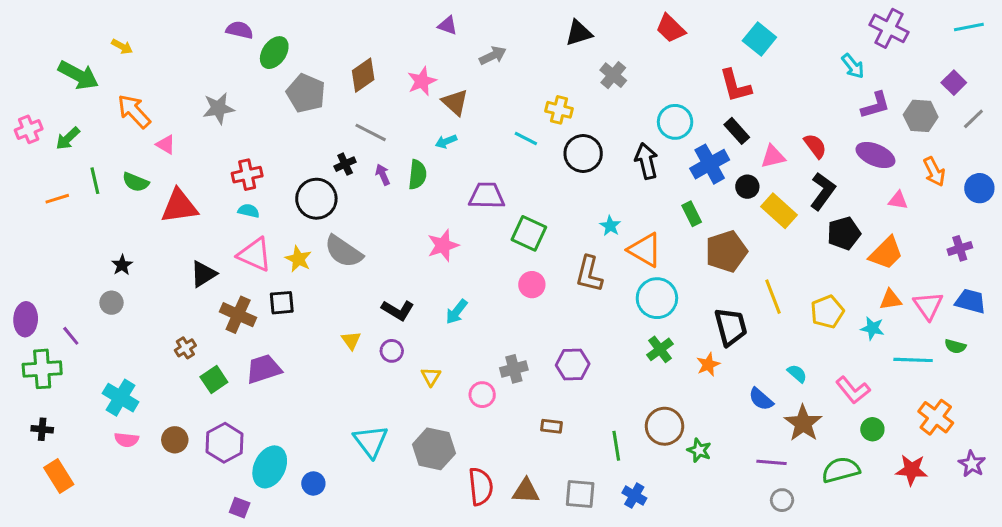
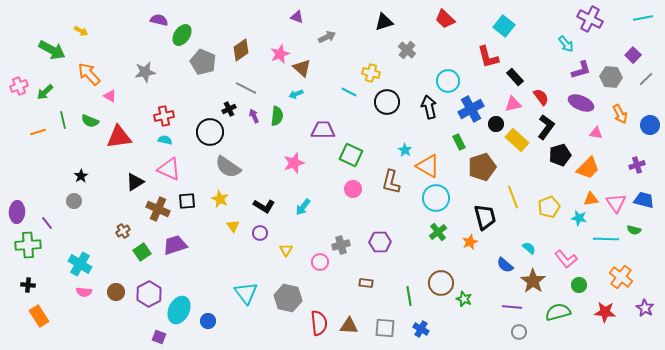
black rectangle: (737, 131) -> (515, 77), moved
yellow star: (298, 259) -> (220, 199), moved

